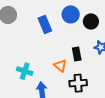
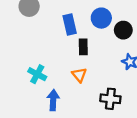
black rectangle: (77, 54) -> (83, 47), moved
black cross: (78, 83) -> (110, 99), moved

